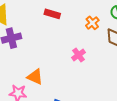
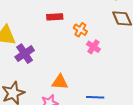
orange cross: (92, 23) -> (80, 30), moved

